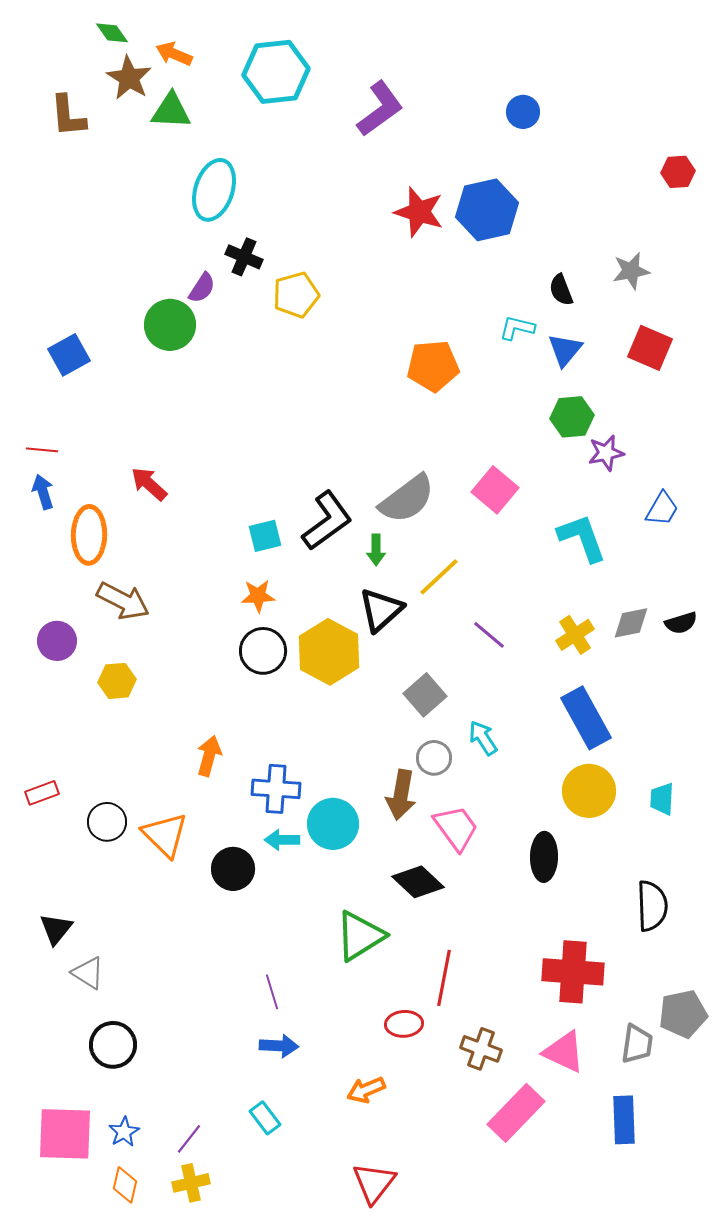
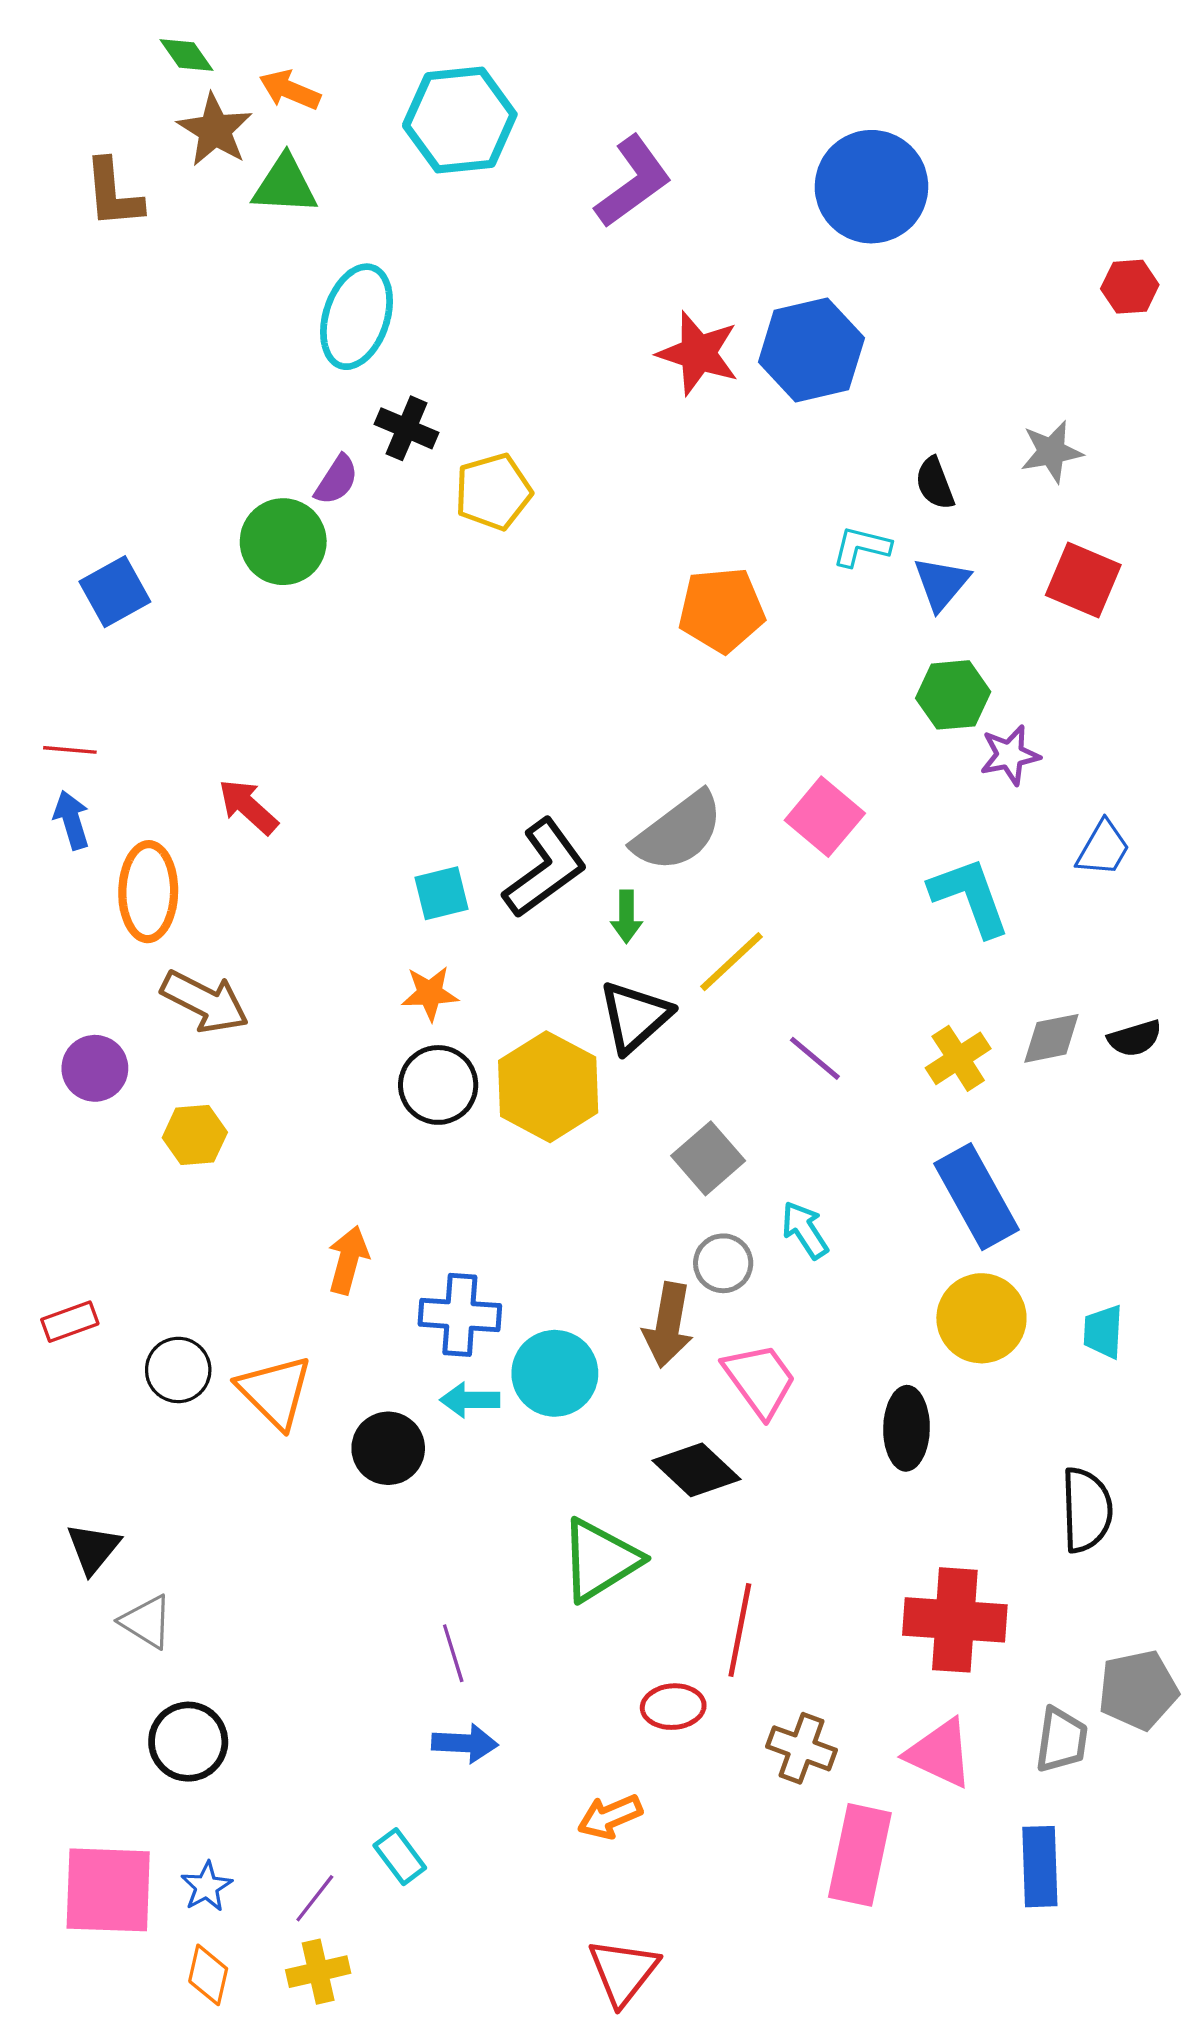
blue circle: (523, 112) -> (871, 187), size x2.0
pink rectangle: (516, 1113) -> (860, 1855), turned -32
cyan rectangle: (265, 1118) -> (400, 1857), moved

